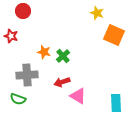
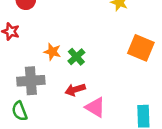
orange square: (114, 35) -> (141, 48), moved
green semicircle: (18, 99) -> (19, 111), turned 49

